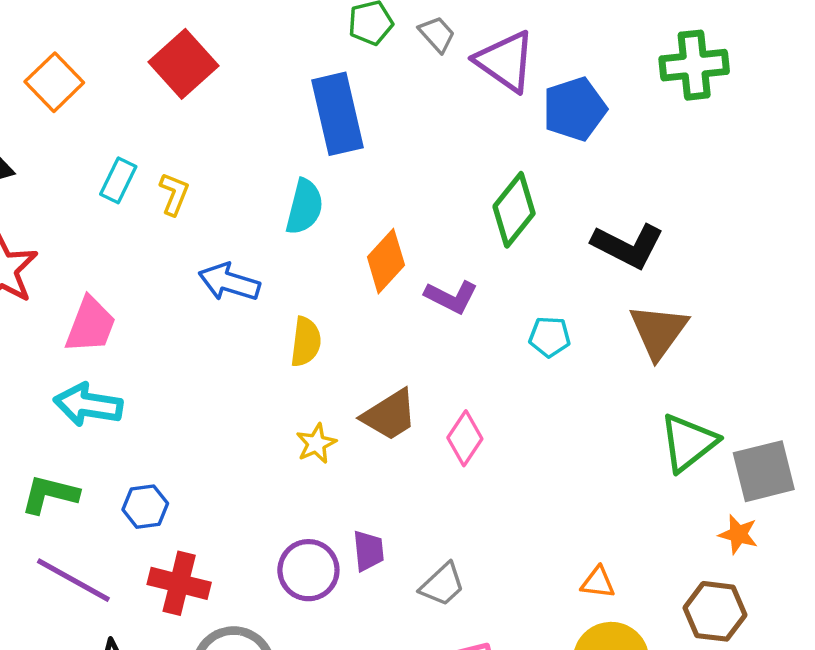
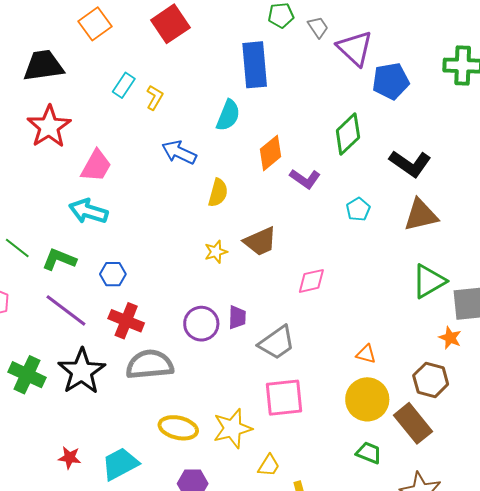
brown triangle: (658, 331) -> (421, 215), turned 33
cyan pentagon: (550, 337) -> (358, 209), turned 30
pink diamond: (465, 438) -> (311, 281), moved, turned 36
gray trapezoid: (442, 585) -> (277, 343), size x1.4

